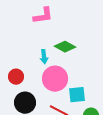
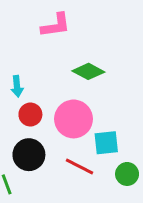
cyan arrow: (44, 57) -> (17, 86), moved
red circle: (16, 77) -> (30, 115), moved

